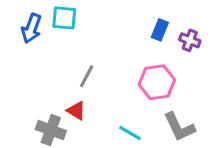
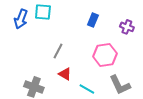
blue rectangle: (160, 30) -> (93, 20), moved
red triangle: (76, 111) -> (65, 74), moved

